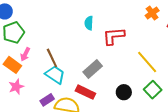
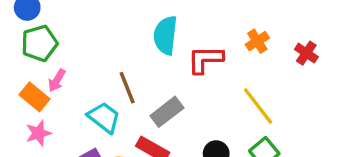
orange cross: (152, 13) -> (257, 41), moved
cyan semicircle: (89, 23) -> (165, 35), size x1.6
brown line: (52, 58) -> (127, 88), moved

